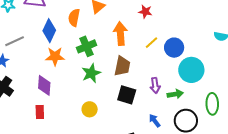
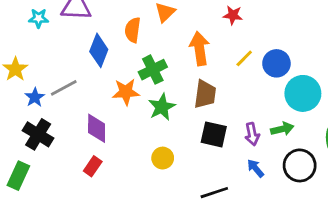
gray line: (15, 41) -> (64, 88), moved
orange star: (55, 56) -> (126, 92), moved
purple arrow: (155, 85) -> (252, 134), moved
red rectangle: (40, 112) -> (93, 166), turned 40

